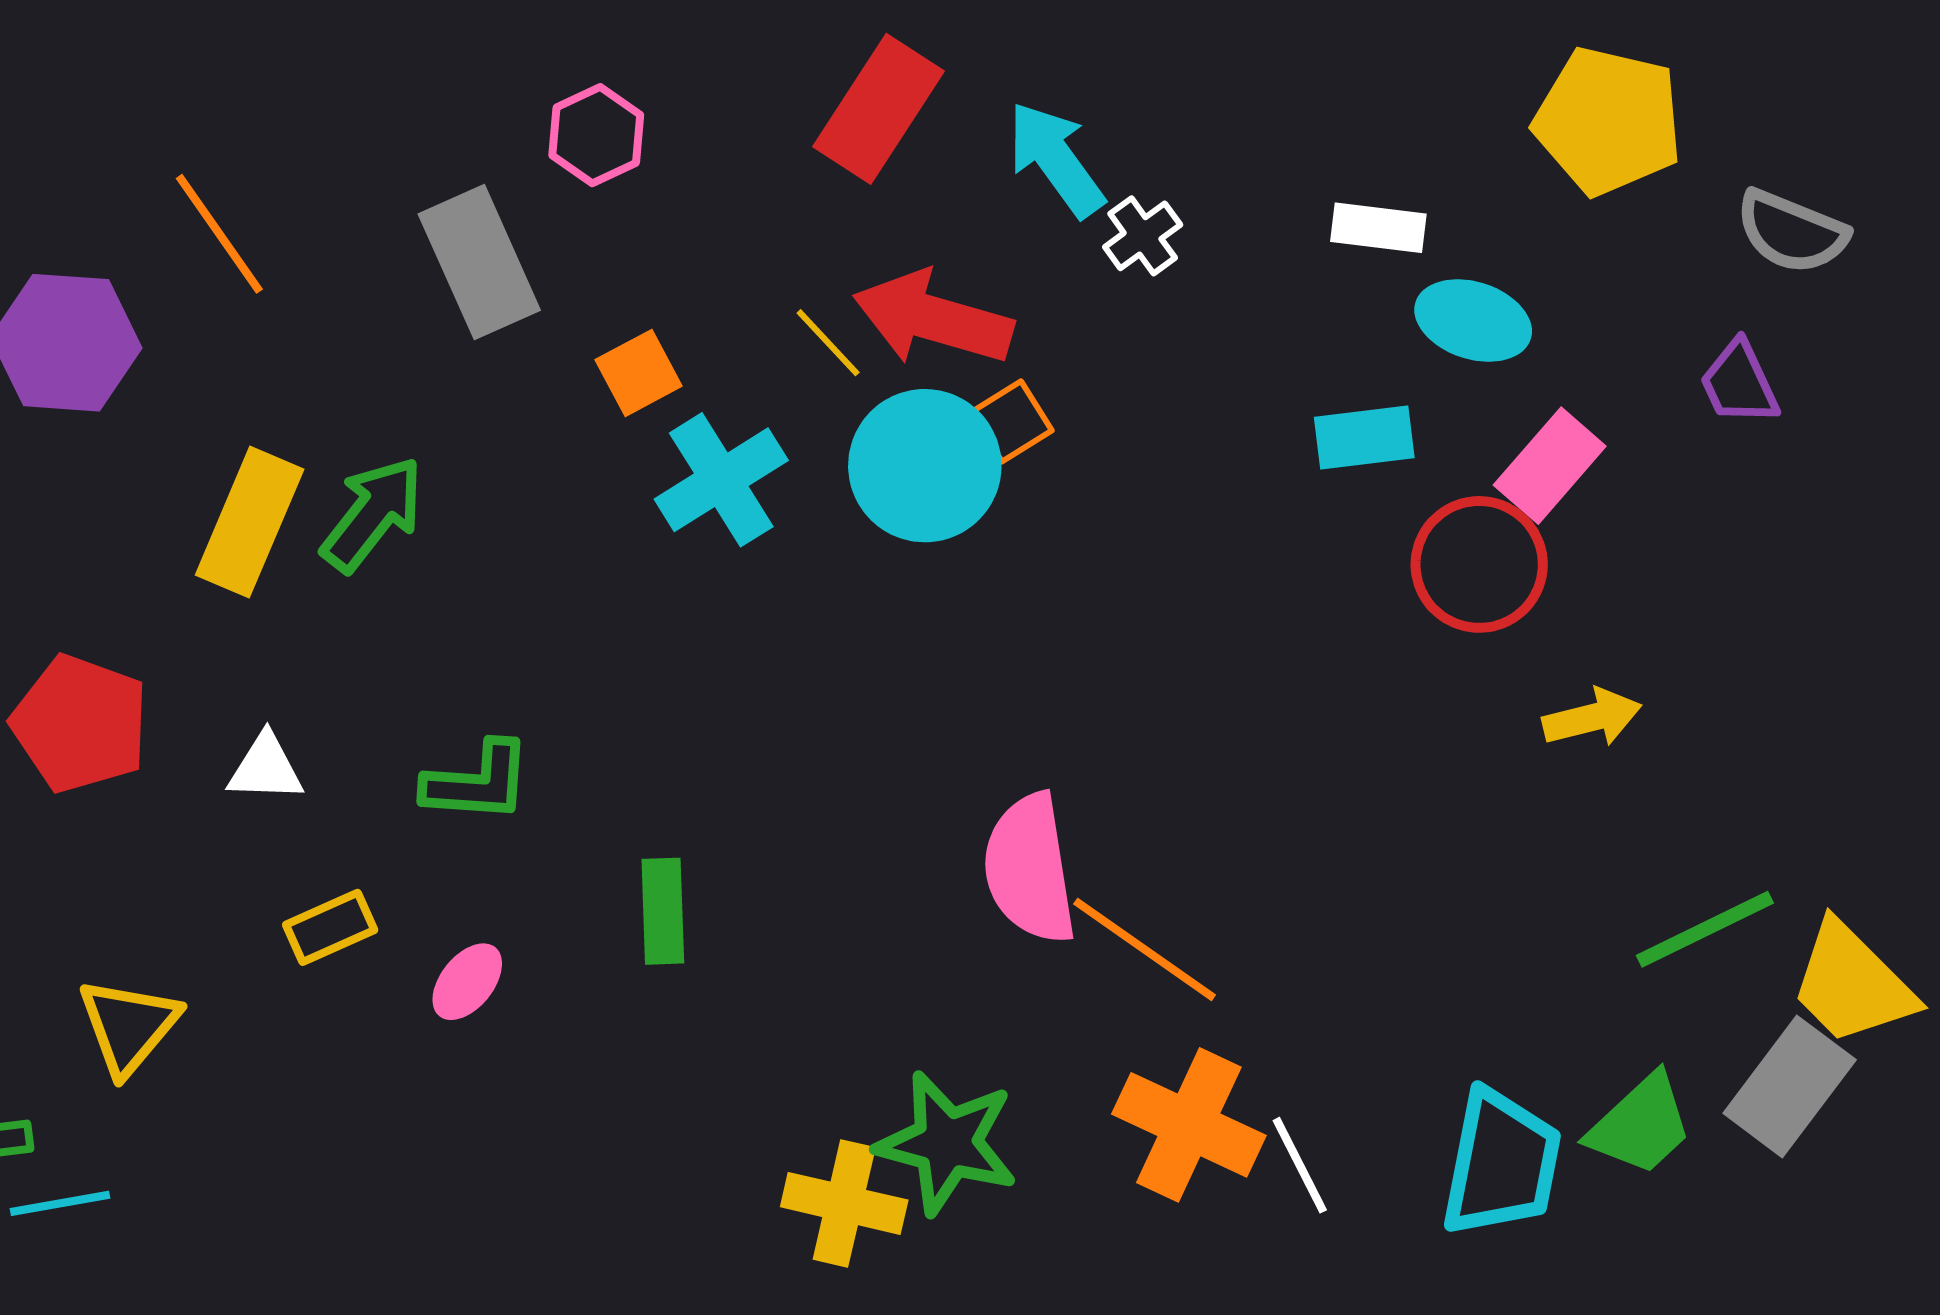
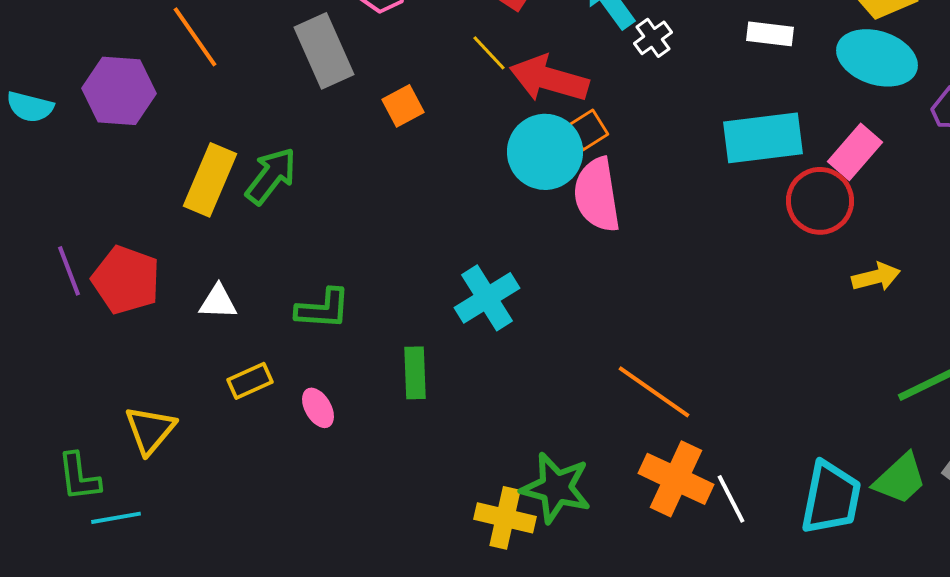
cyan ellipse: (1473, 321) -> (877, 58), moved, size x1.4
yellow line: (828, 343) -> (489, 53), moved
cyan rectangle: (1364, 437) -> (763, 138), size x1.6
cyan cross: (721, 480) -> (487, 298), moved
pink semicircle: (1030, 869) -> (597, 195), moved
pink ellipse: (467, 982) -> (318, 408), turned -69

